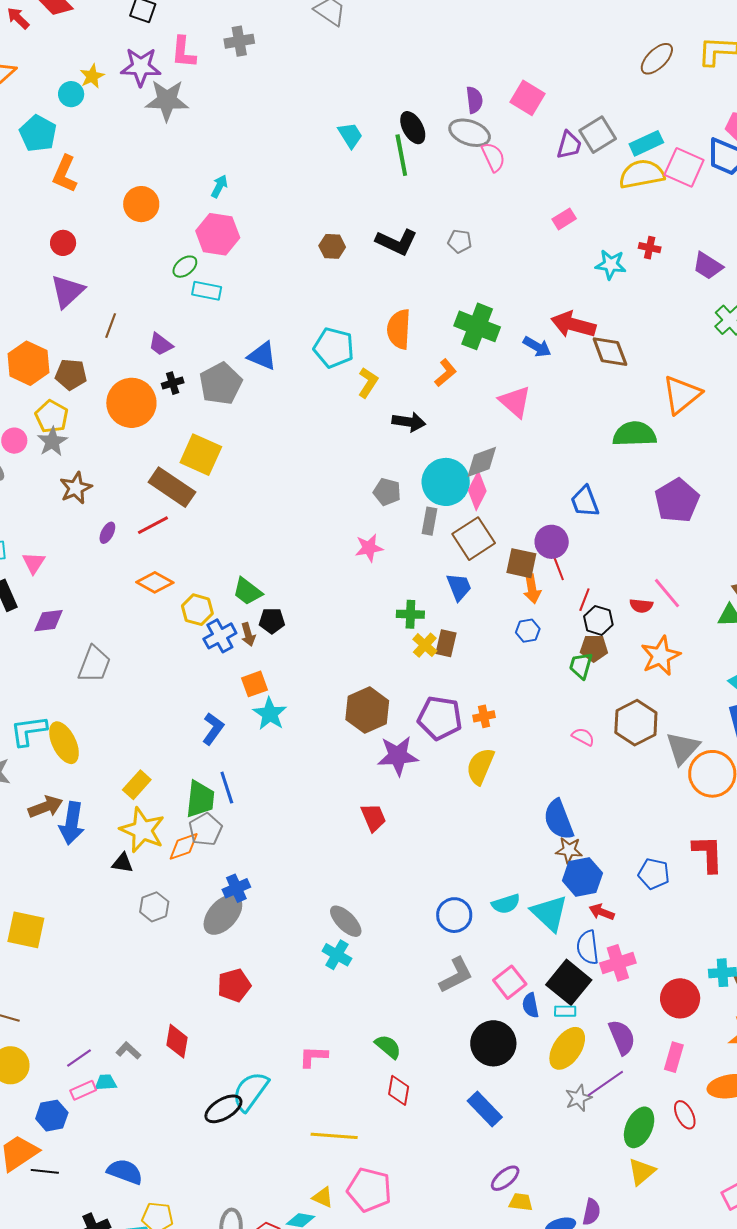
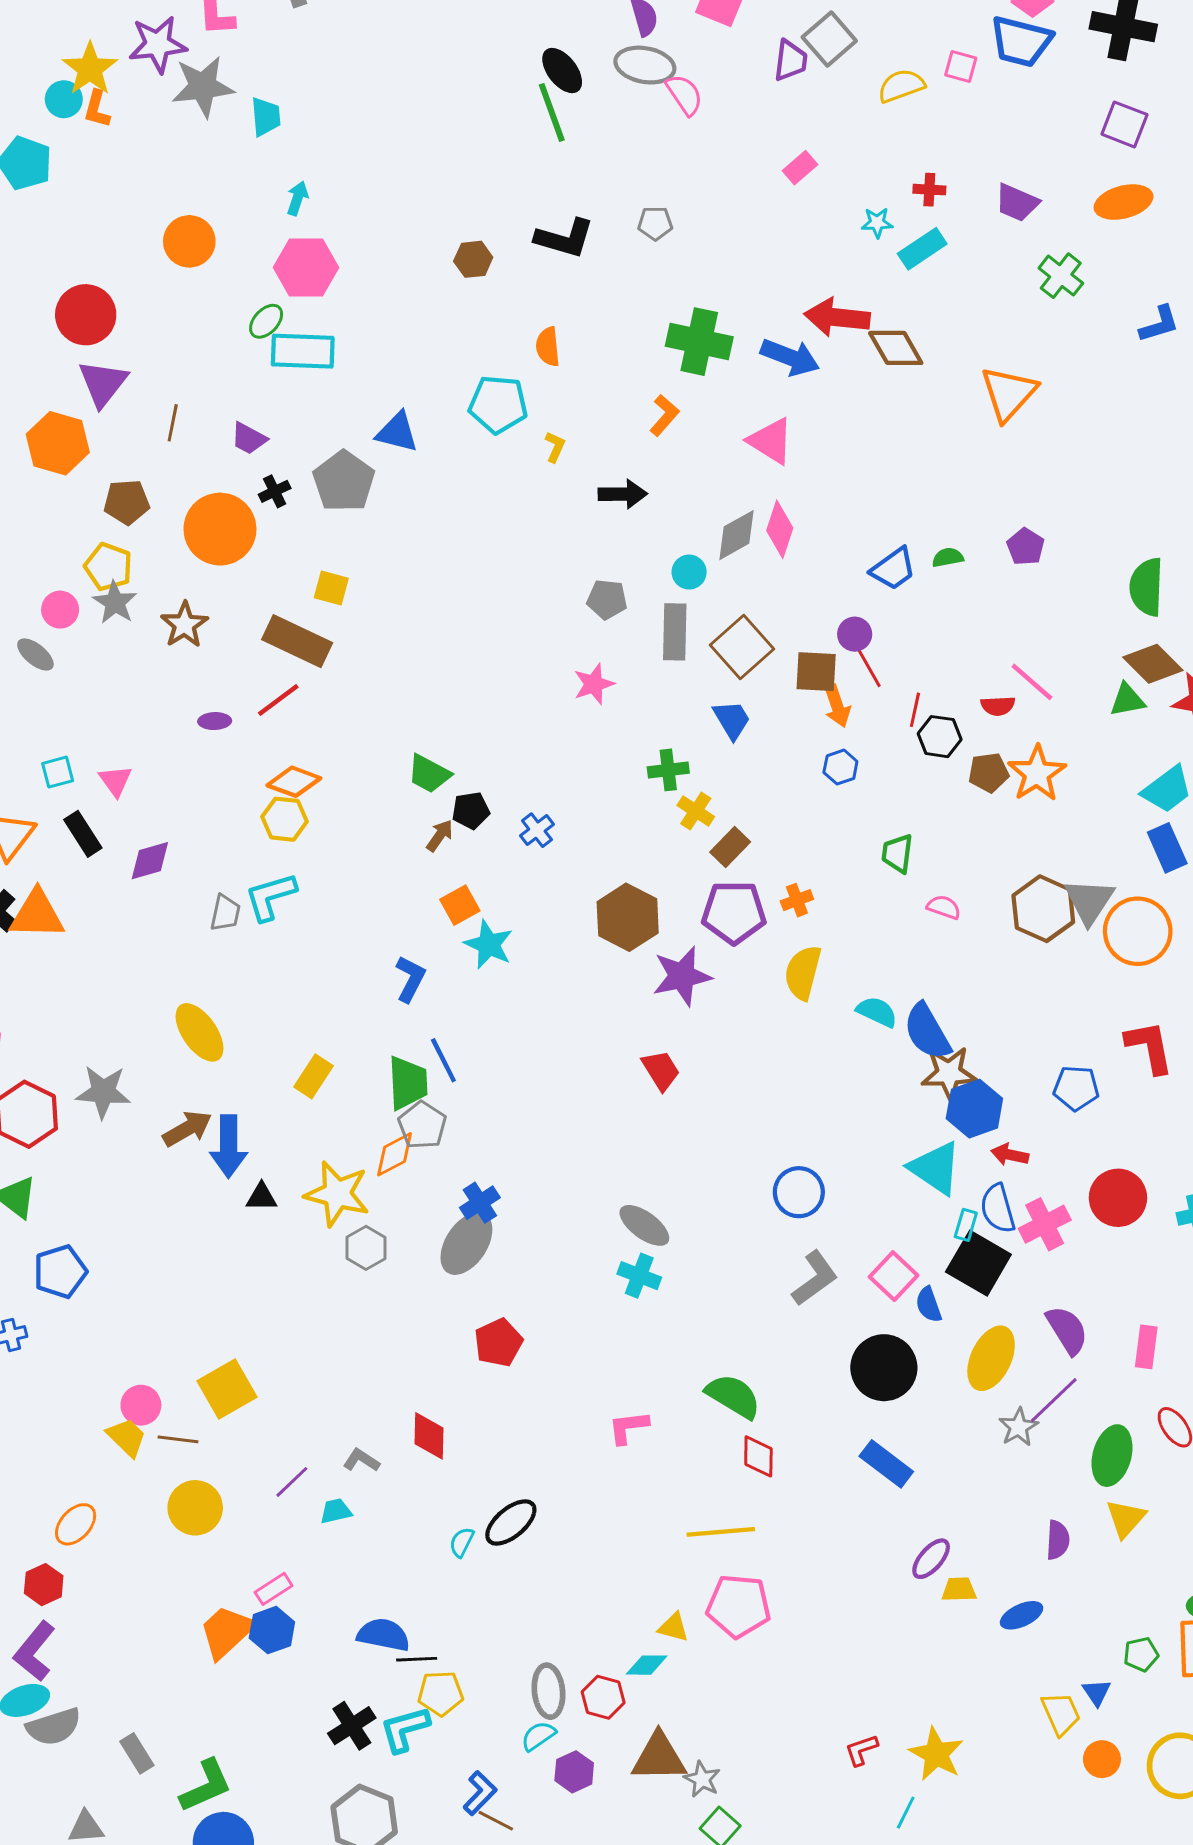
yellow star: (92, 76) -> (90, 69), size x1.5
cyan trapezoid: (350, 135) -> (266, 117), moved, turned 36
cyan rectangle: (646, 143) -> (922, 249), moved
pink square: (684, 167) -> (961, 67), size x0.6
orange L-shape: (65, 174) -> (97, 109), moved, size x0.7
yellow semicircle: (642, 174) -> (901, 86), size x0.7
red circle: (63, 243) -> (86, 315), size x1.6
cyan star: (611, 265) -> (877, 223), size x0.7
cyan rectangle: (207, 291) -> (303, 351), size x1.5
orange semicircle: (399, 329) -> (548, 347), moved, size x0.7
blue arrow: (537, 347) -> (790, 357), size x1.4
orange hexagon: (28, 363) -> (58, 443), moved
yellow L-shape: (368, 383) -> (555, 447), size x0.7
green semicircle: (635, 434) -> (948, 557), moved, size x0.5
yellow square: (201, 455) -> (331, 588), size x0.6
cyan circle: (446, 482) -> (689, 572), size x0.5
brown star: (76, 488) -> (184, 625), moved
pink diamond: (477, 491) -> (780, 529), moved
purple pentagon: (677, 500) -> (1026, 547), size x0.6
blue trapezoid: (585, 502) -> (893, 569), turned -96
gray rectangle: (430, 521) -> (675, 632), size x1.4
purple ellipse: (107, 533) -> (215, 721), turned 70
purple circle: (552, 542) -> (855, 634), size x0.7
yellow hexagon: (197, 610) -> (285, 819), moved
brown arrow: (248, 634) -> (440, 836), turned -120
blue cross: (220, 636) -> (537, 830), moved, size x0.7
brown rectangle: (446, 643) -> (730, 847), moved, turned 40
brown pentagon: (594, 648) -> (989, 773), moved
gray trapezoid: (94, 664) -> (225, 913), size x0.7
green trapezoid: (581, 666) -> (897, 853), moved
brown hexagon: (636, 723) -> (1043, 909), moved
cyan L-shape: (29, 731) -> (270, 897), moved
yellow star: (142, 830) -> (337, 1194), moved
brown star: (569, 850) -> (949, 1073), size x1.4
black triangle: (123, 863) -> (262, 1197), moved
cyan semicircle: (506, 904) -> (877, 1012), moved, turned -128
yellow square: (26, 930) -> (227, 1389), moved, turned -33
red circle: (680, 998) -> (1118, 1198), moved
cyan rectangle: (565, 1011) -> (966, 1225), moved, turned -65
green semicircle: (388, 1047) -> (733, 1396), size x1.4
pink rectangle: (83, 1090) -> (274, 1589), moved
cyan semicircle: (250, 1091) -> (462, 1542), moved, size x0.5
blue hexagon: (52, 1116) -> (272, 1630), moved
yellow line: (334, 1136) -> (721, 1532), moved
black line: (45, 1171) -> (417, 1659), moved
purple semicircle: (591, 1212) -> (1058, 1540), moved

